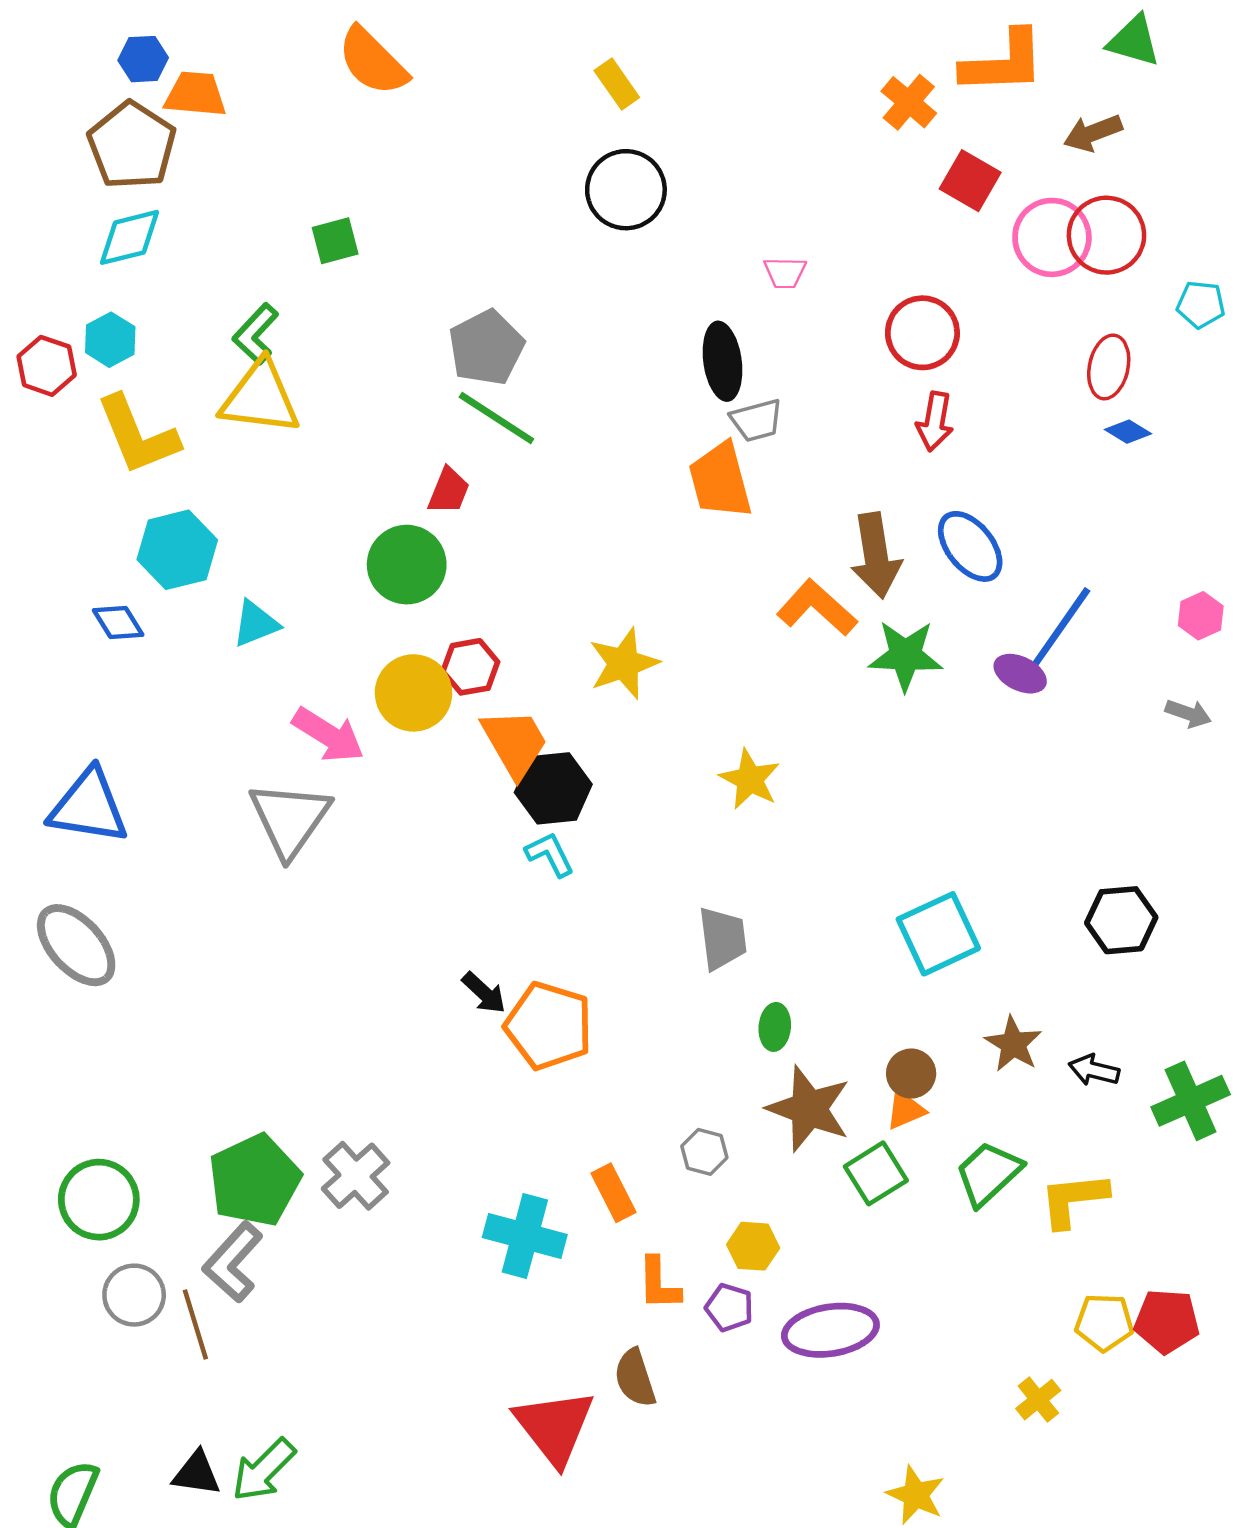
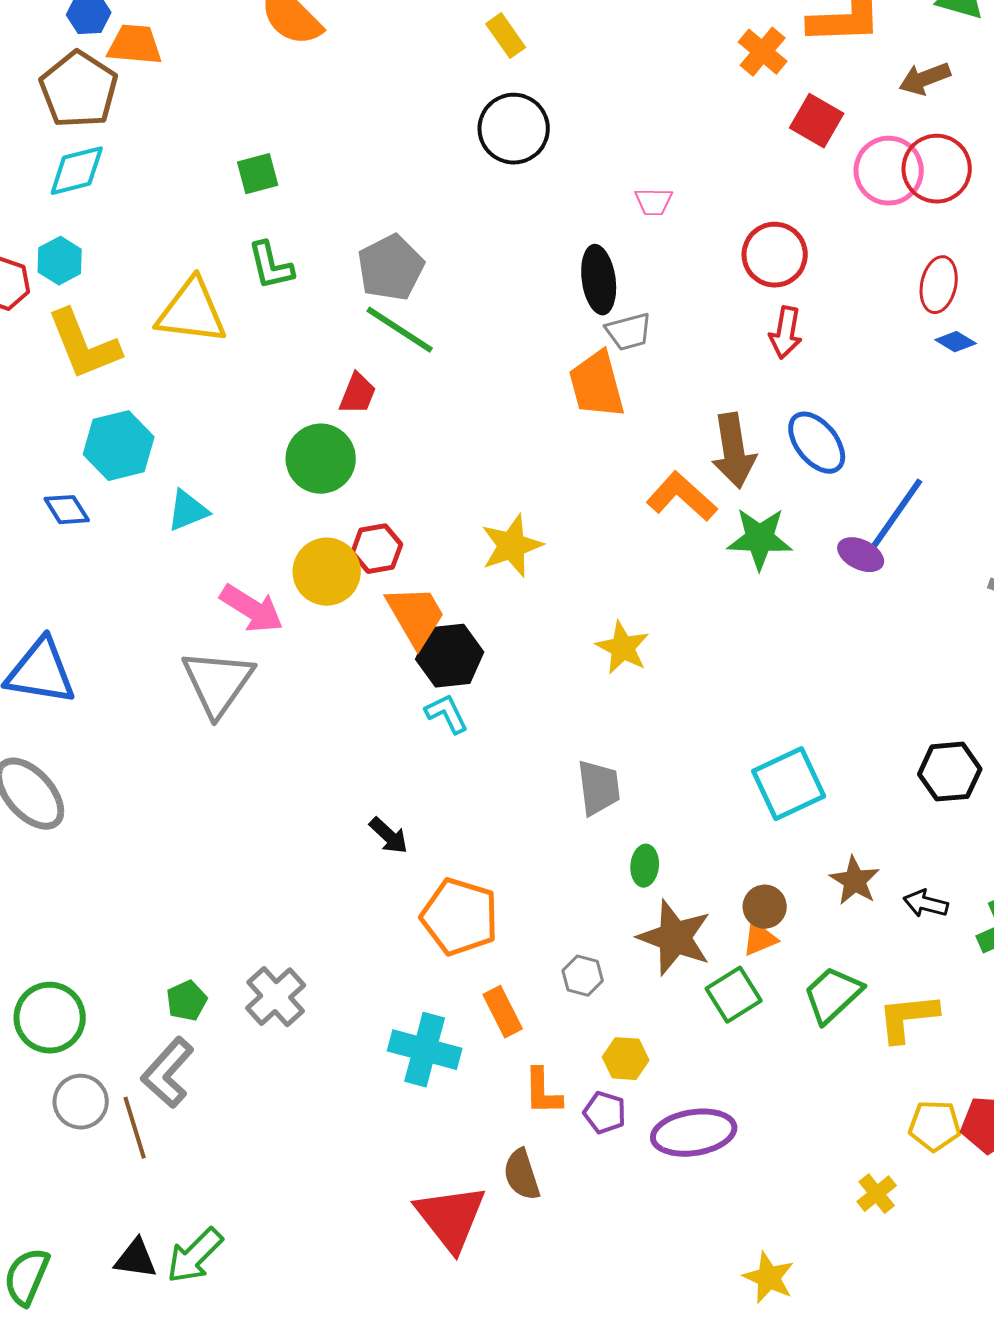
green L-shape: (256, 334) -> (271, 266), moved, turned -56
orange pentagon: (549, 1026) -> (460, 917), moved
green pentagon: (254, 1180) -> (187, 1001), size x0.5

